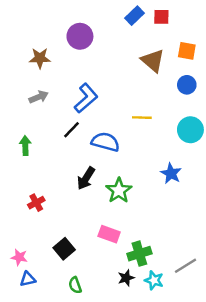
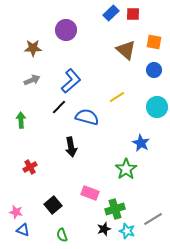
yellow line: (142, 118) -> (117, 97), turned -35
black arrow: (86, 178) -> (71, 147), turned -42
green star: (119, 190) -> (126, 169), moved
blue triangle: (28, 279) -> (23, 230), turned 32

